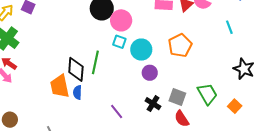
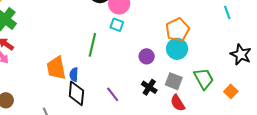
cyan circle: (141, 50) -> (177, 49), moved
black diamond: (76, 69) -> (76, 93), moved

